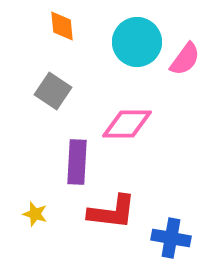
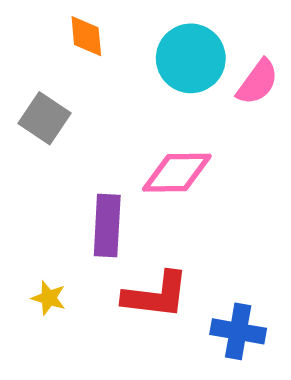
gray square: (53, 91) -> (45, 118), moved

